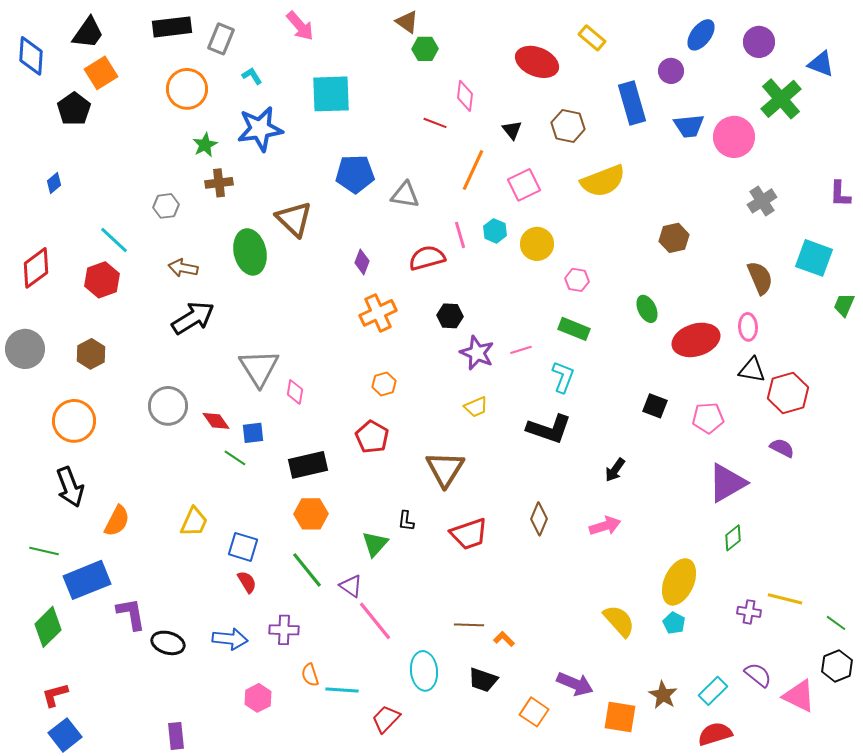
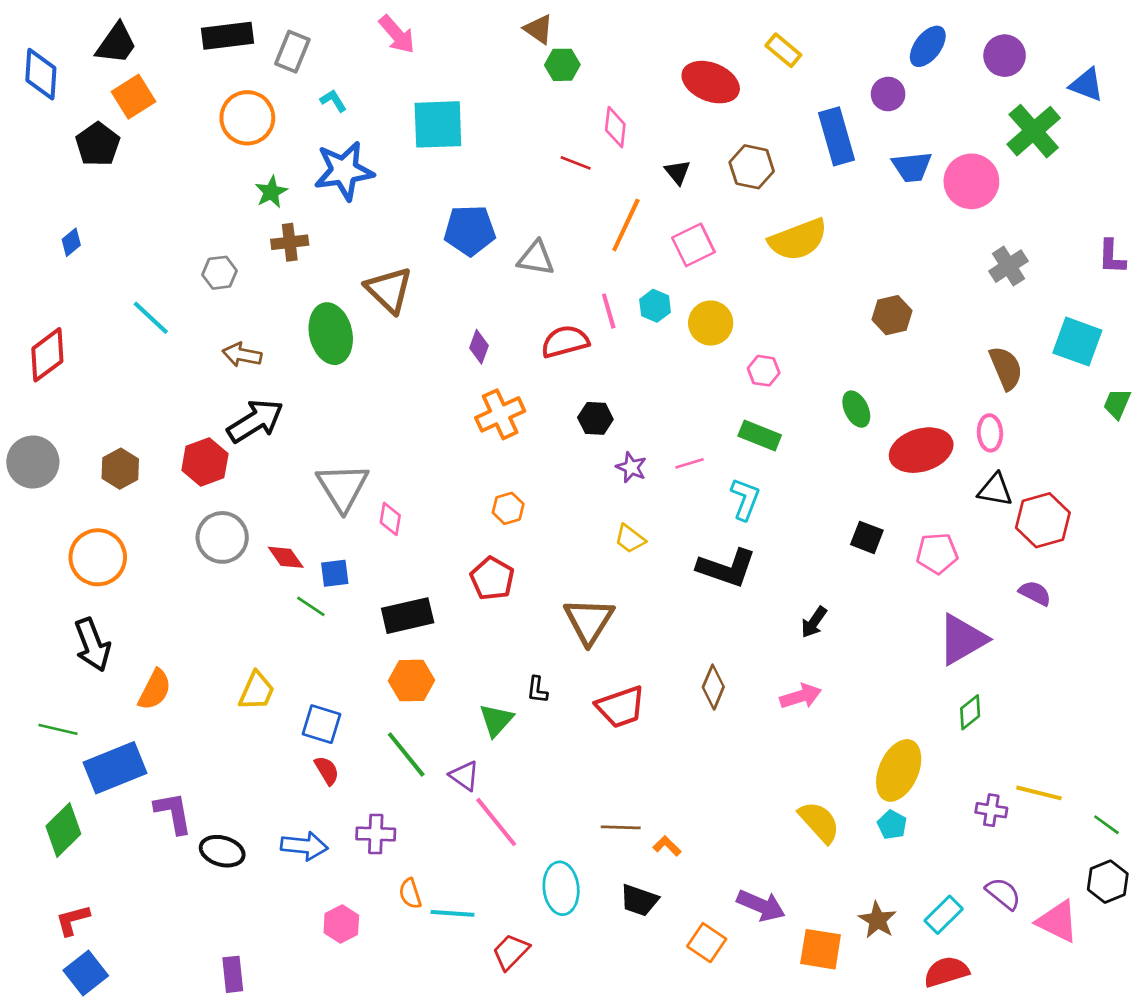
red hexagon: (102, 280) -> (205, 462), moved
purple star: (477, 353) -> (631, 467), size x0.7
yellow trapezoid: (476, 407) -> (630, 539), turned 60

